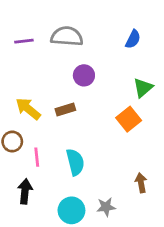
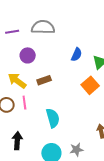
blue semicircle: (133, 39) -> (77, 55), moved
purple circle: (84, 75) -> (28, 55), moved
pink line: (37, 157) -> (24, 103), moved

